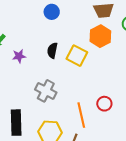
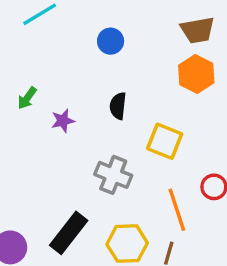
yellow square: (77, 56) -> (165, 141), moved
black rectangle: (16, 123) -> (69, 233), turned 45

